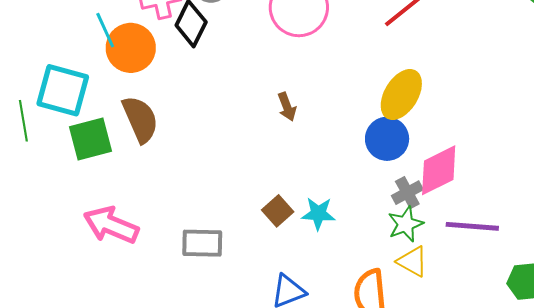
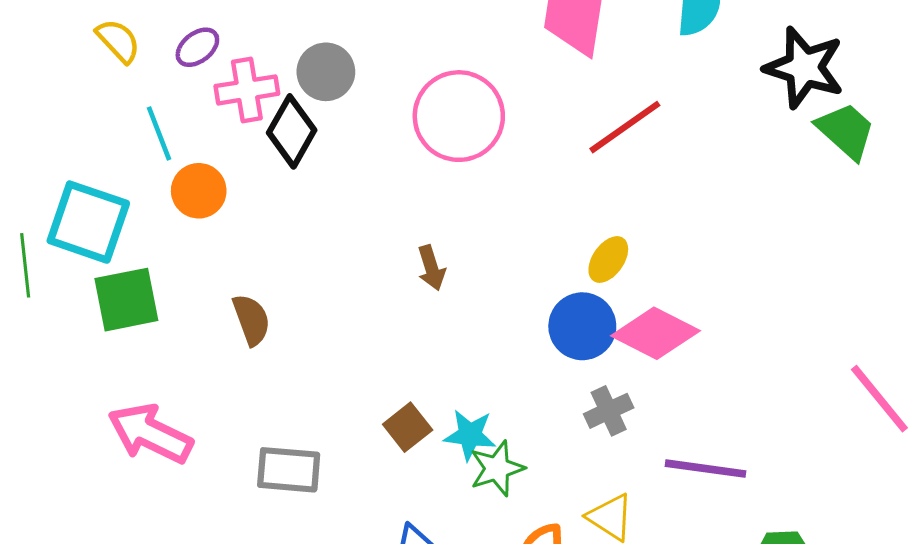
orange circle: (131, 48) -> (199, 191), moved, size x0.7
yellow ellipse: (401, 95) -> (608, 260), size x0.6
brown semicircle: (140, 119) -> (251, 320), moved, size x0.7
pink diamond: (439, 170) -> (655, 333), moved, turned 50
green star: (405, 224) -> (497, 468), moved

